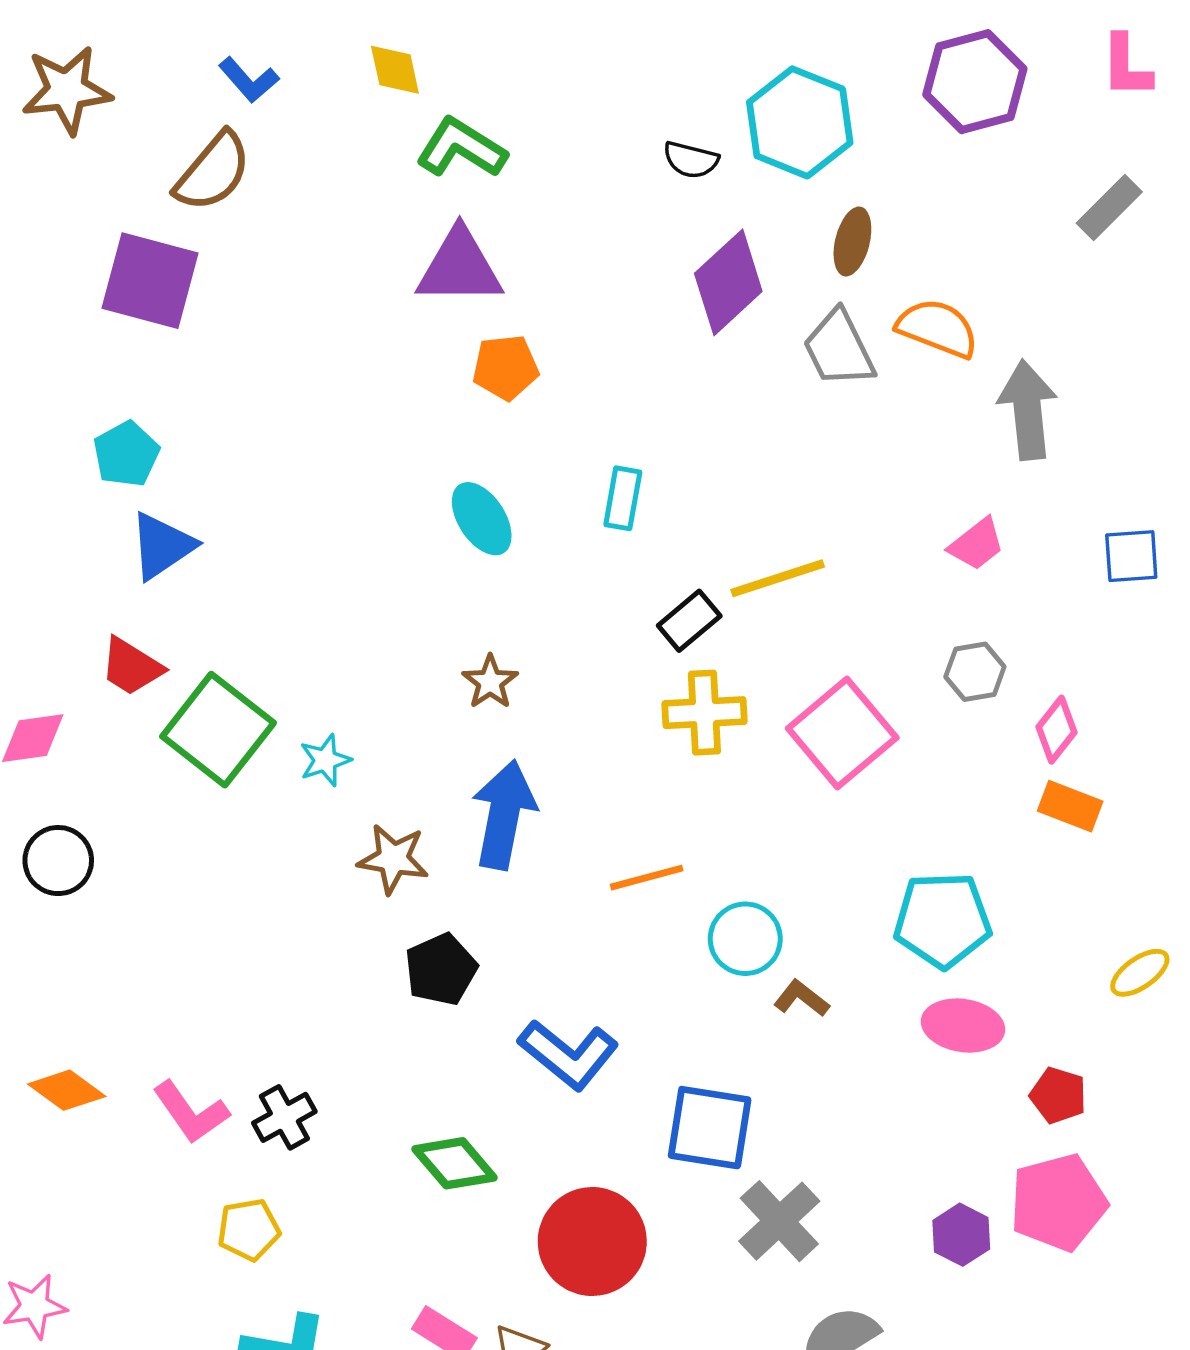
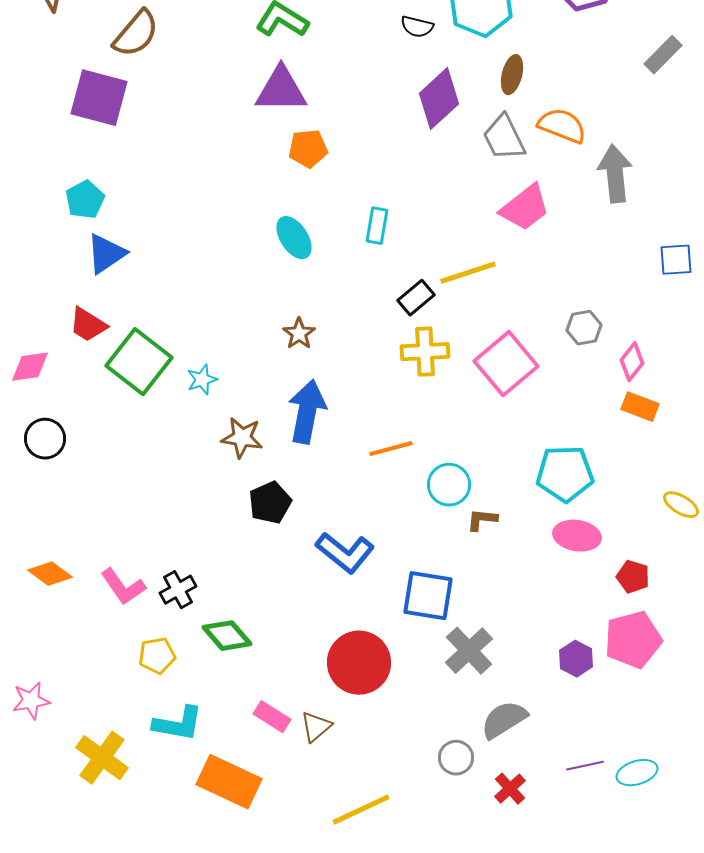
pink trapezoid: (977, 544) -> (525, 208), moved, size x1.5
yellow ellipse: (1140, 973) -> (681, 505), turned 66
brown L-shape: (801, 998) -> (482, 520), turned -32
green diamond: (454, 1163) -> (227, 636), moved

